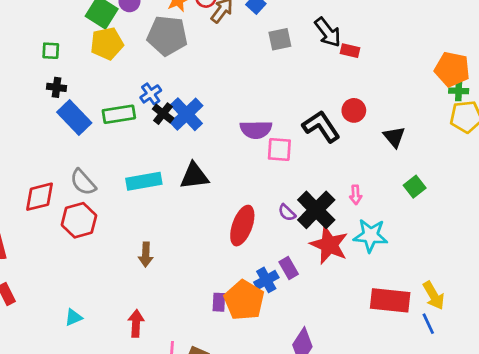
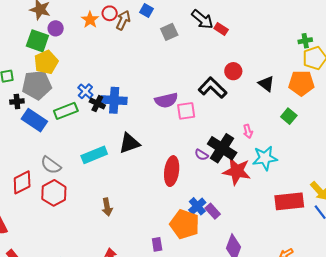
gray pentagon: (167, 36) -> (37, 85), moved
red rectangle: (350, 51) -> (221, 29), turned 32
orange pentagon: (452, 69) -> (301, 83), moved
blue cross: (186, 114) -> (114, 100), turned -30
purple rectangle: (289, 268) -> (213, 211), moved
purple rectangle: (219, 302) -> (157, 244), moved

